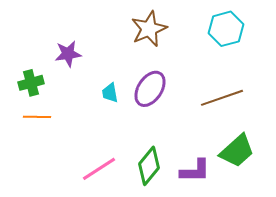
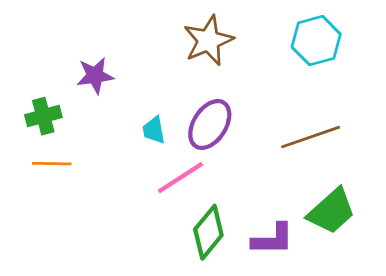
pink line: (99, 169) -> (180, 178), moved

